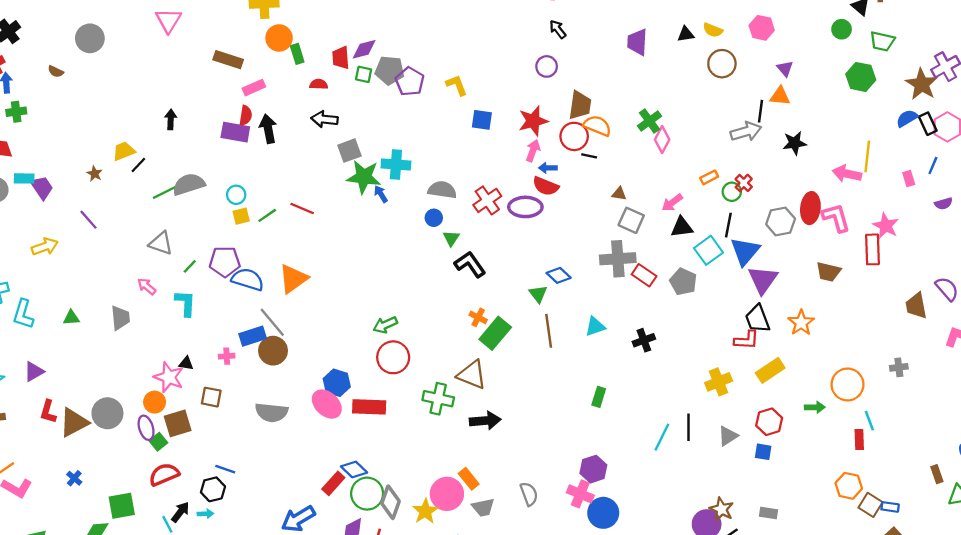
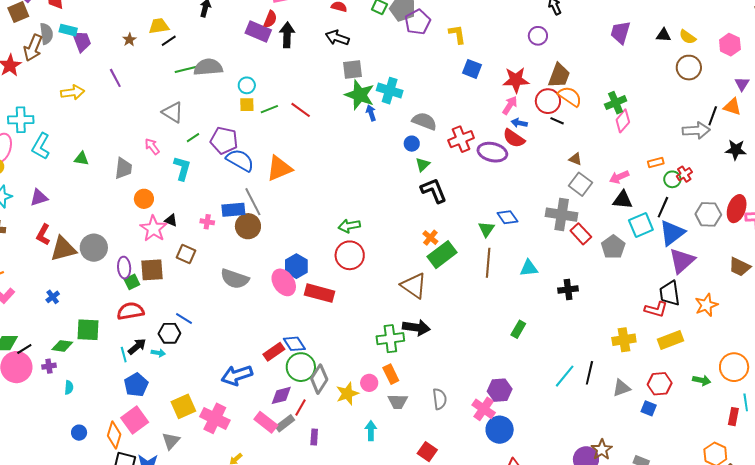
green cross: (438, 399) -> (390, 339), moved, turned -32
orange circle: (155, 402) -> (144, 199), moved
pink circle: (447, 494) -> (369, 383), size x0.6

